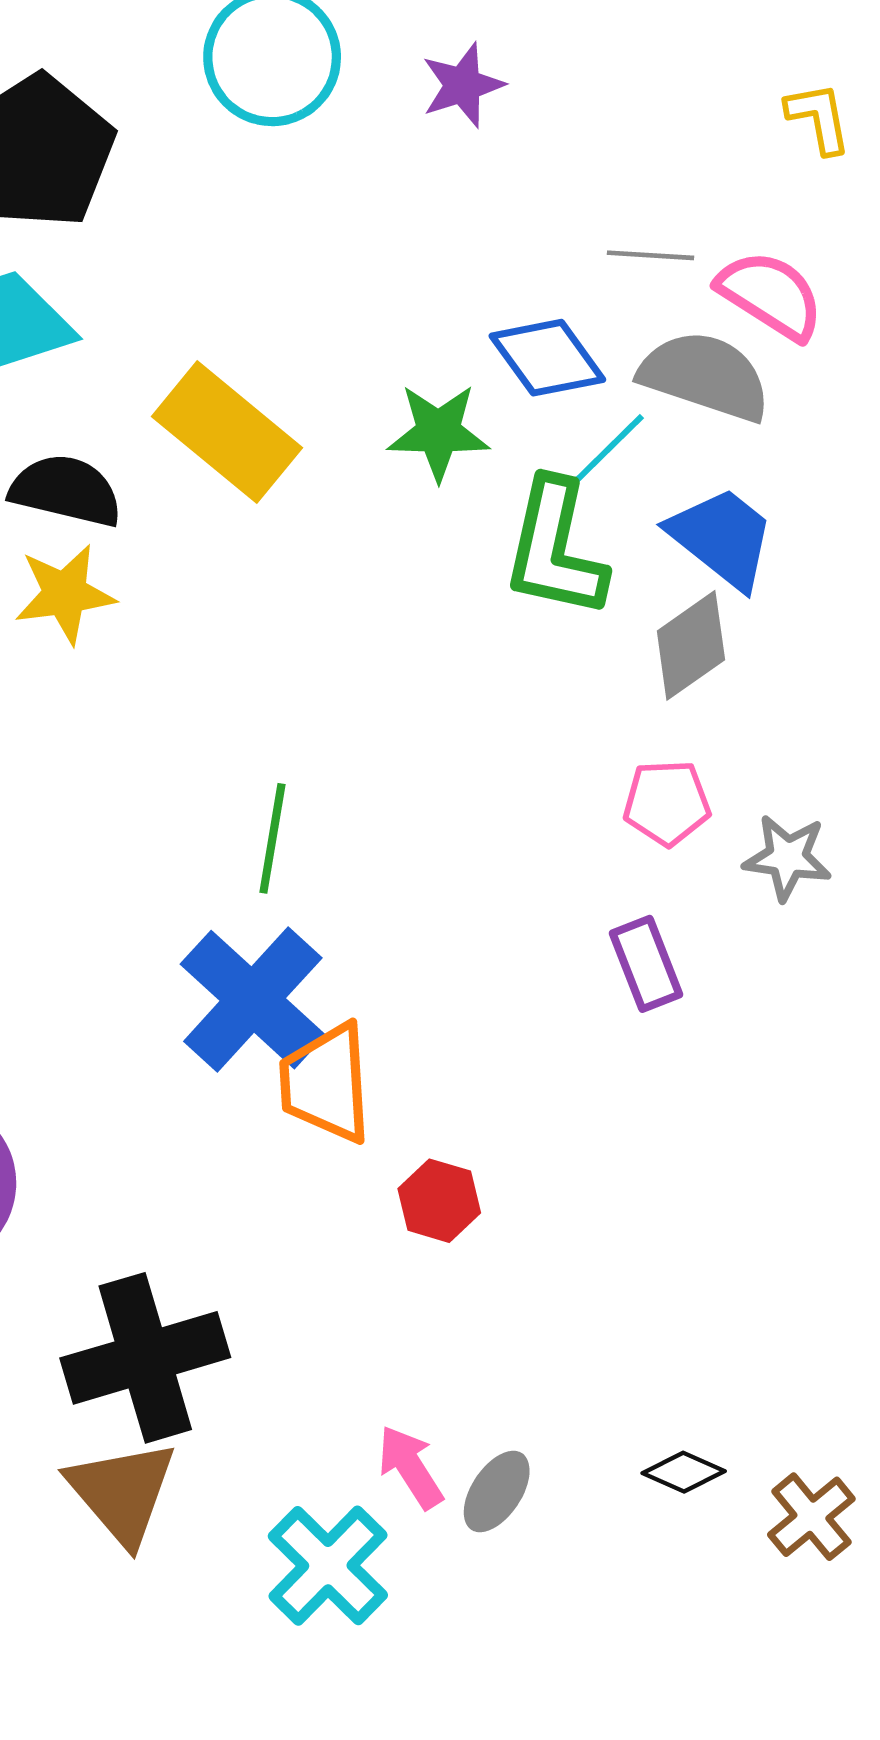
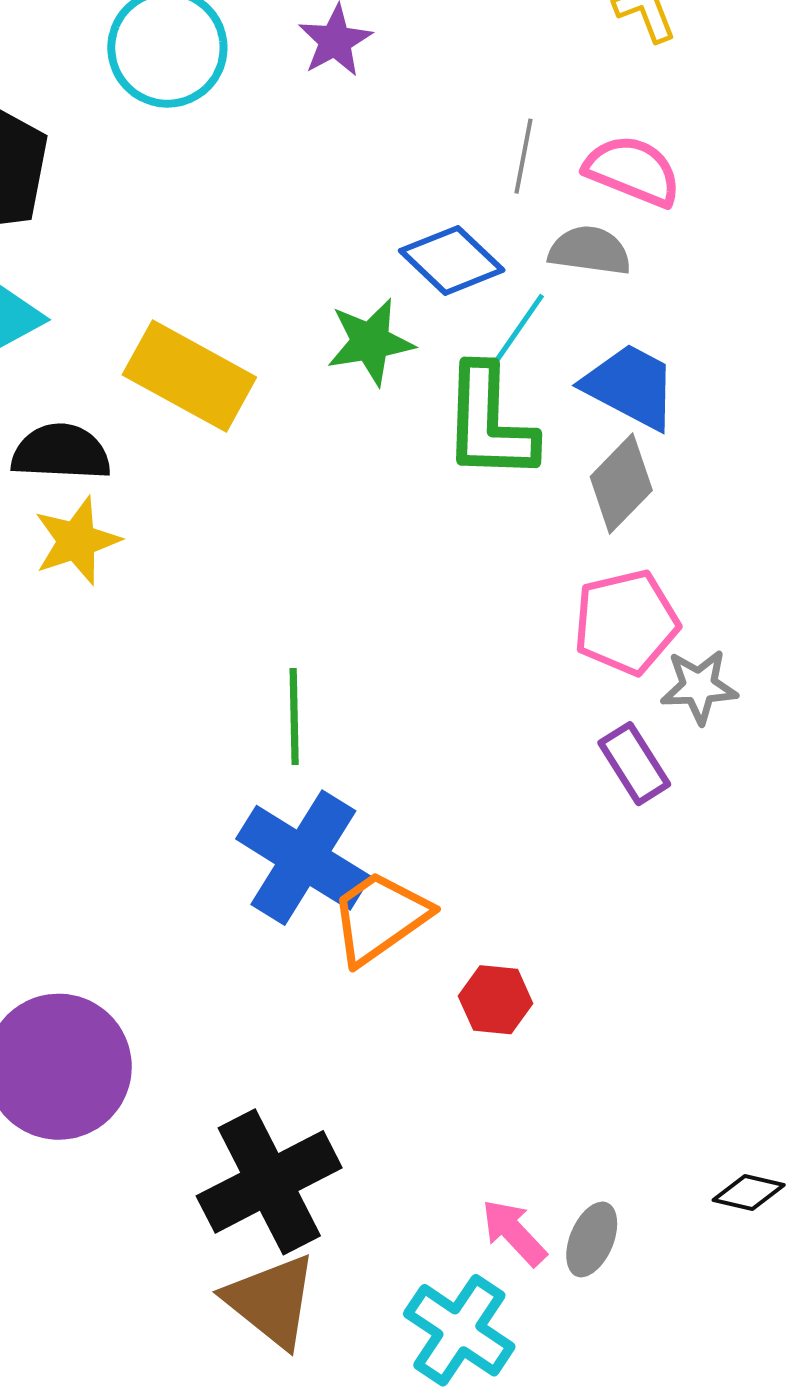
gray line: (651, 255) -> (524, 156), turned -72
gray semicircle: (705, 376) -> (590, 251), size x0.7
pink pentagon: (667, 803) -> (626, 622), size x1.4
gray star: (787, 857) -> (699, 687), moved
orange trapezoid: (326, 1083) -> (380, 917), turned 69

